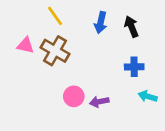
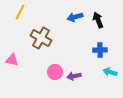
yellow line: (55, 16) -> (20, 12), moved, turned 63
blue arrow: (101, 23) -> (75, 17), turned 63
pink triangle: (25, 45) -> (12, 60), moved

